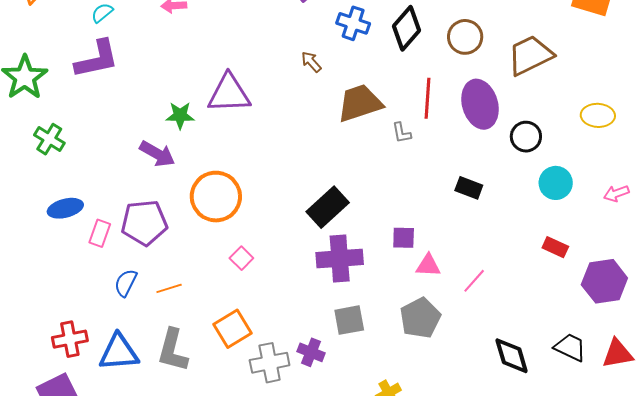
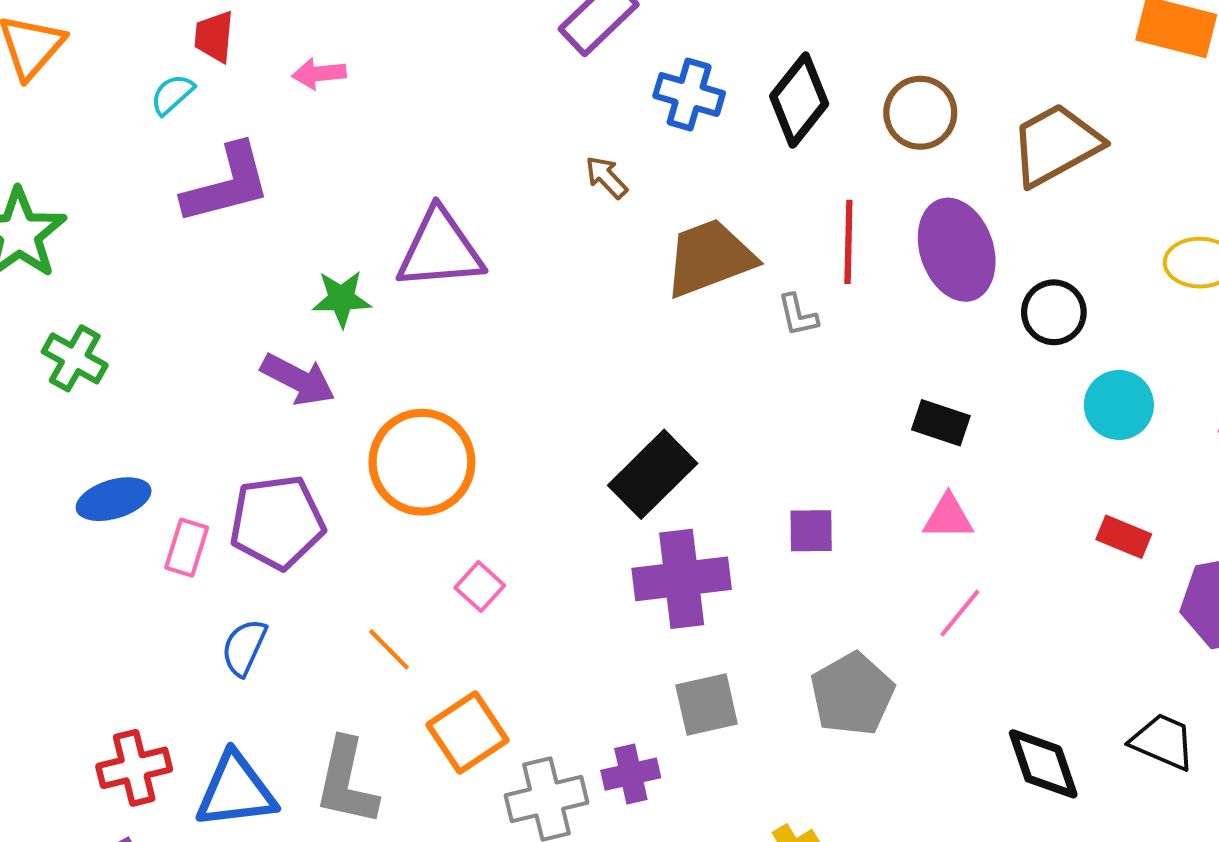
purple L-shape: (97, 59) -> (227, 184), moved
pink triangle: (428, 265) -> (948, 517), moved
orange line: (169, 288) -> (389, 649), moved, turned 65
purple cross: (311, 352) -> (631, 774), turned -32

